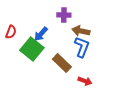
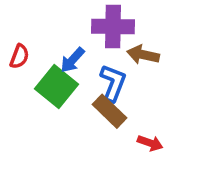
purple cross: (64, 15) -> (113, 26), size x1.6
blue L-shape: (82, 47) -> (113, 83), moved

